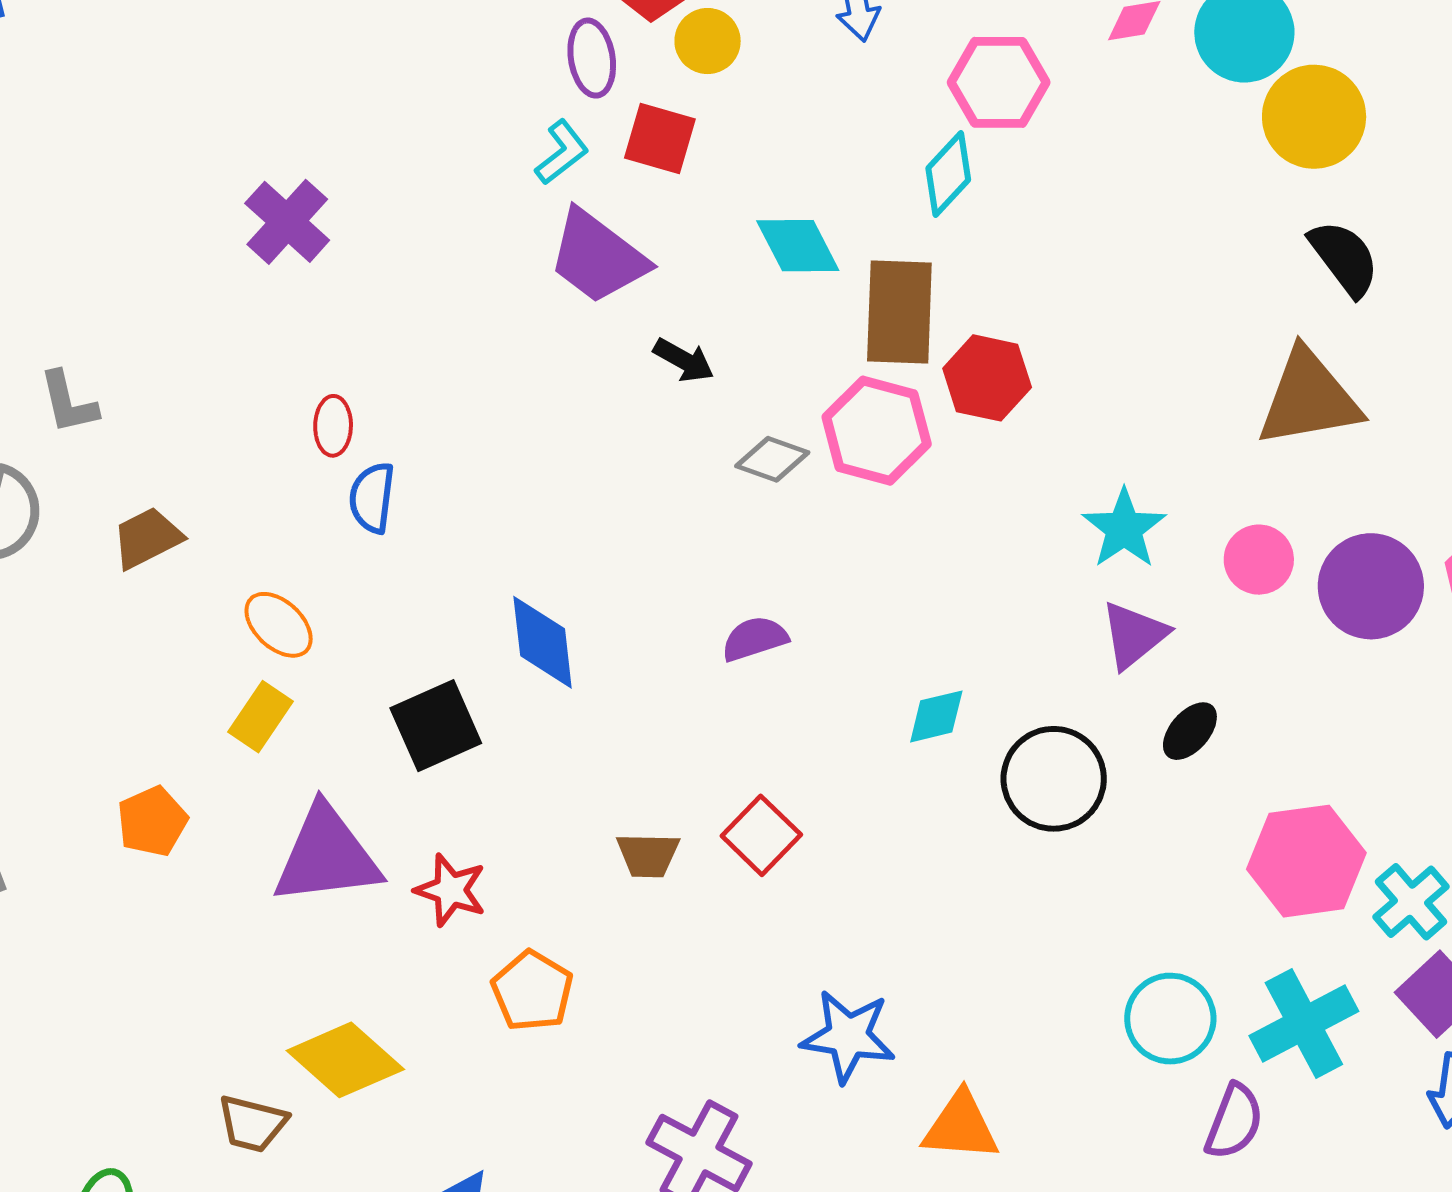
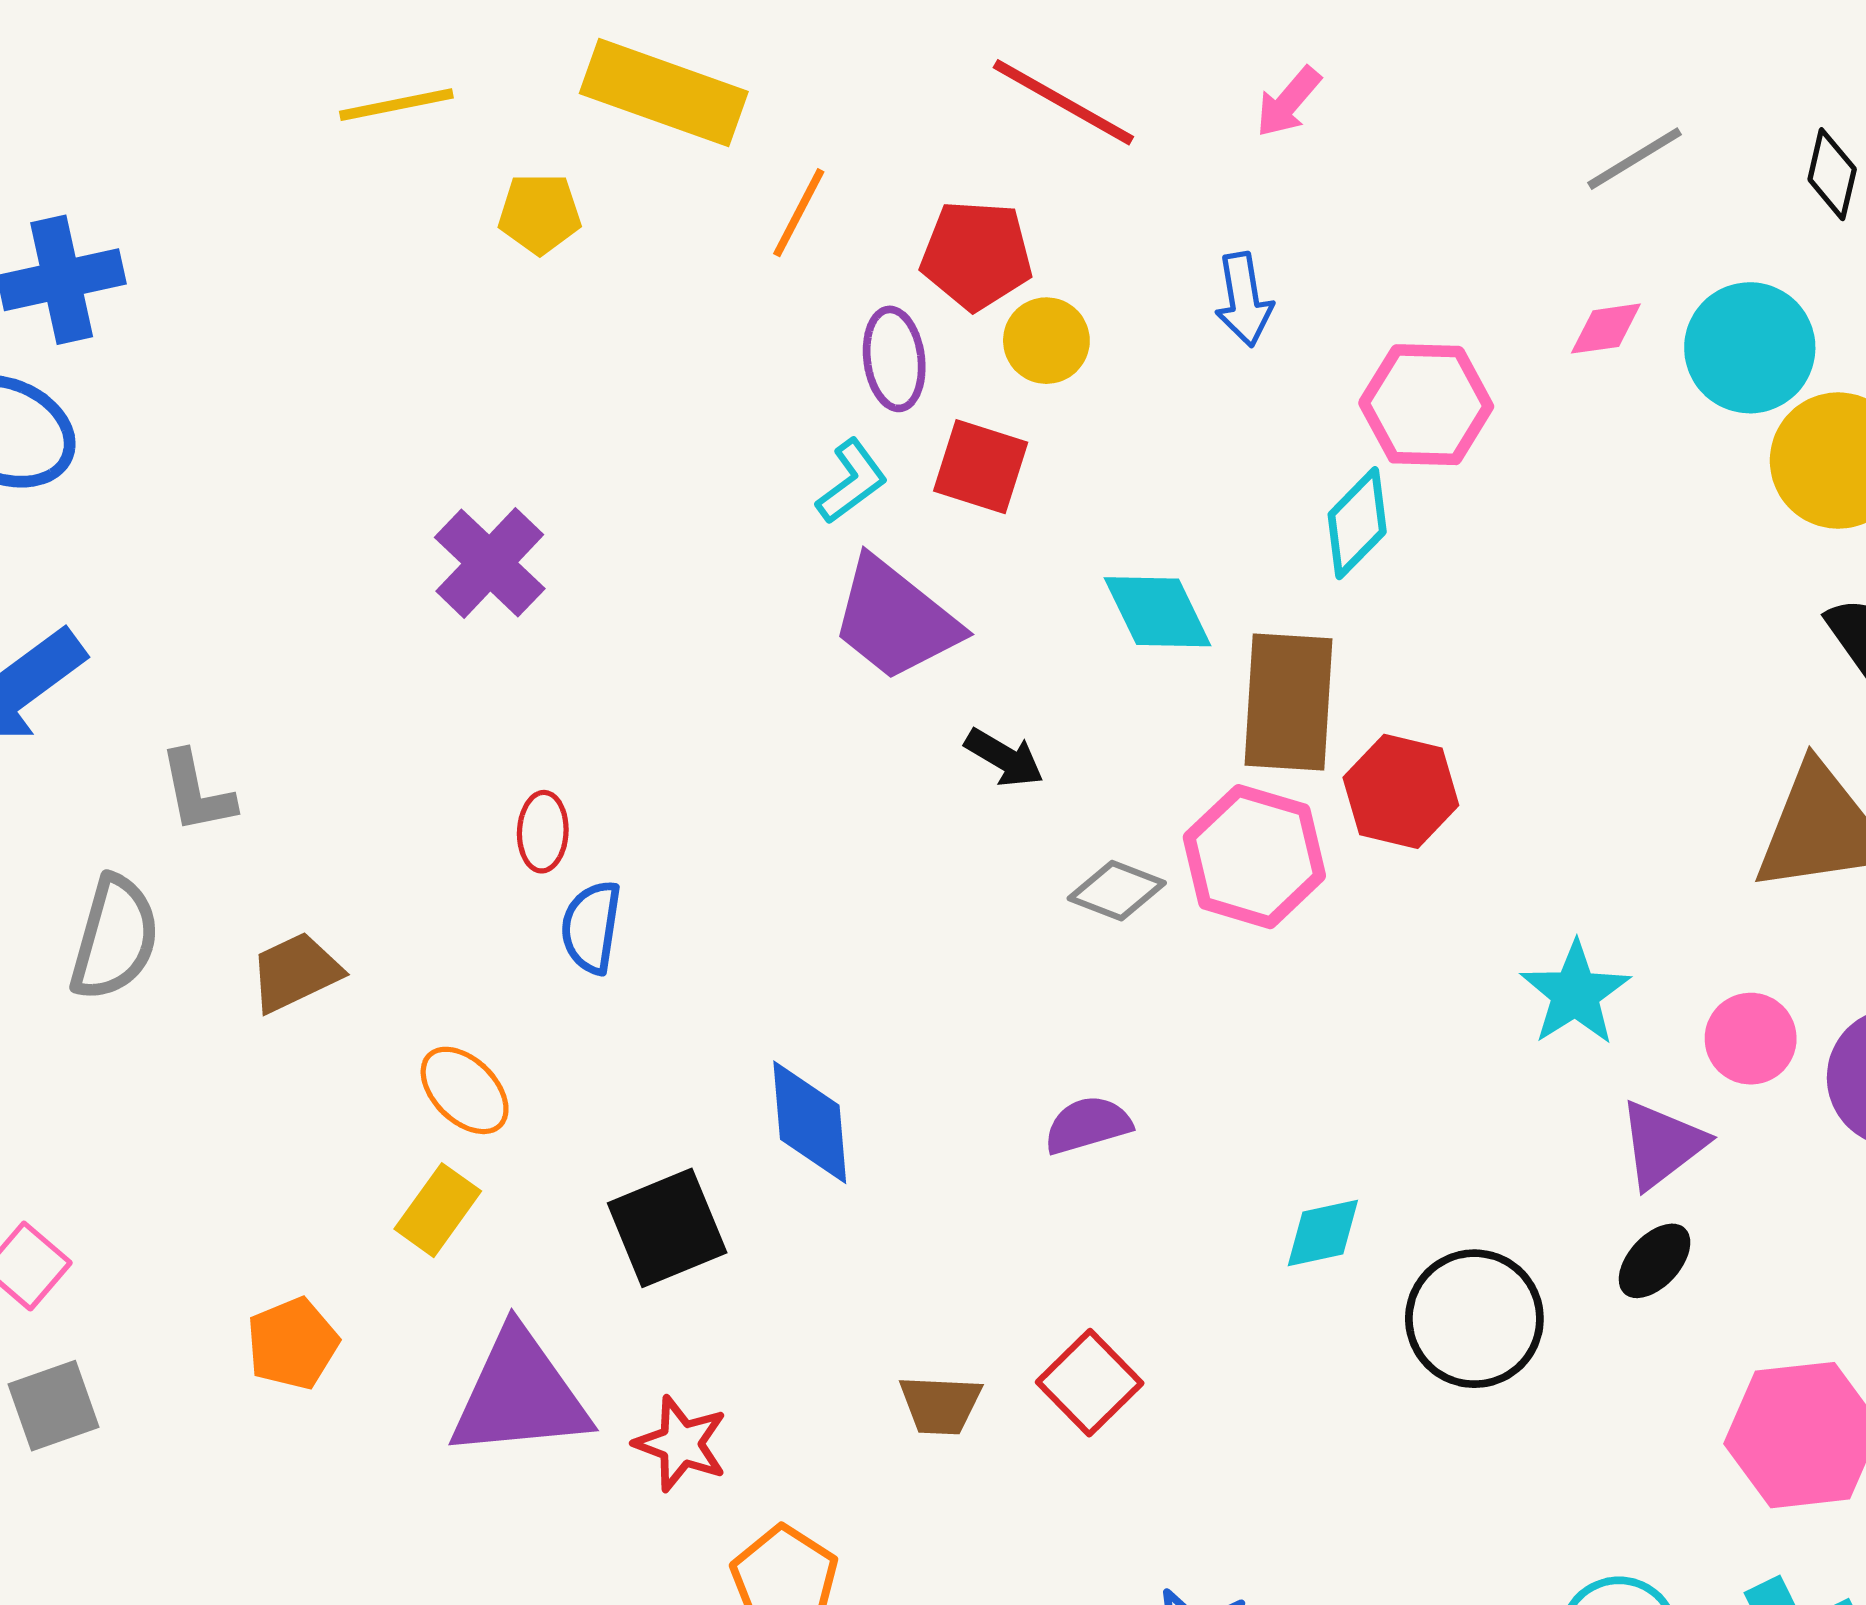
purple triangle: (1134, 635) -> (1662, 1144), moved

